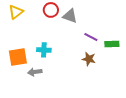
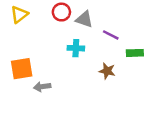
purple line: (91, 37) -> (111, 35), moved
cyan cross: (44, 50) -> (76, 48), moved

